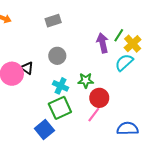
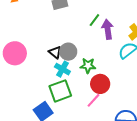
green line: (119, 35) -> (94, 20), moved
gray circle: (57, 56) -> (68, 52), moved
black triangle: (27, 68) -> (55, 52), moved

